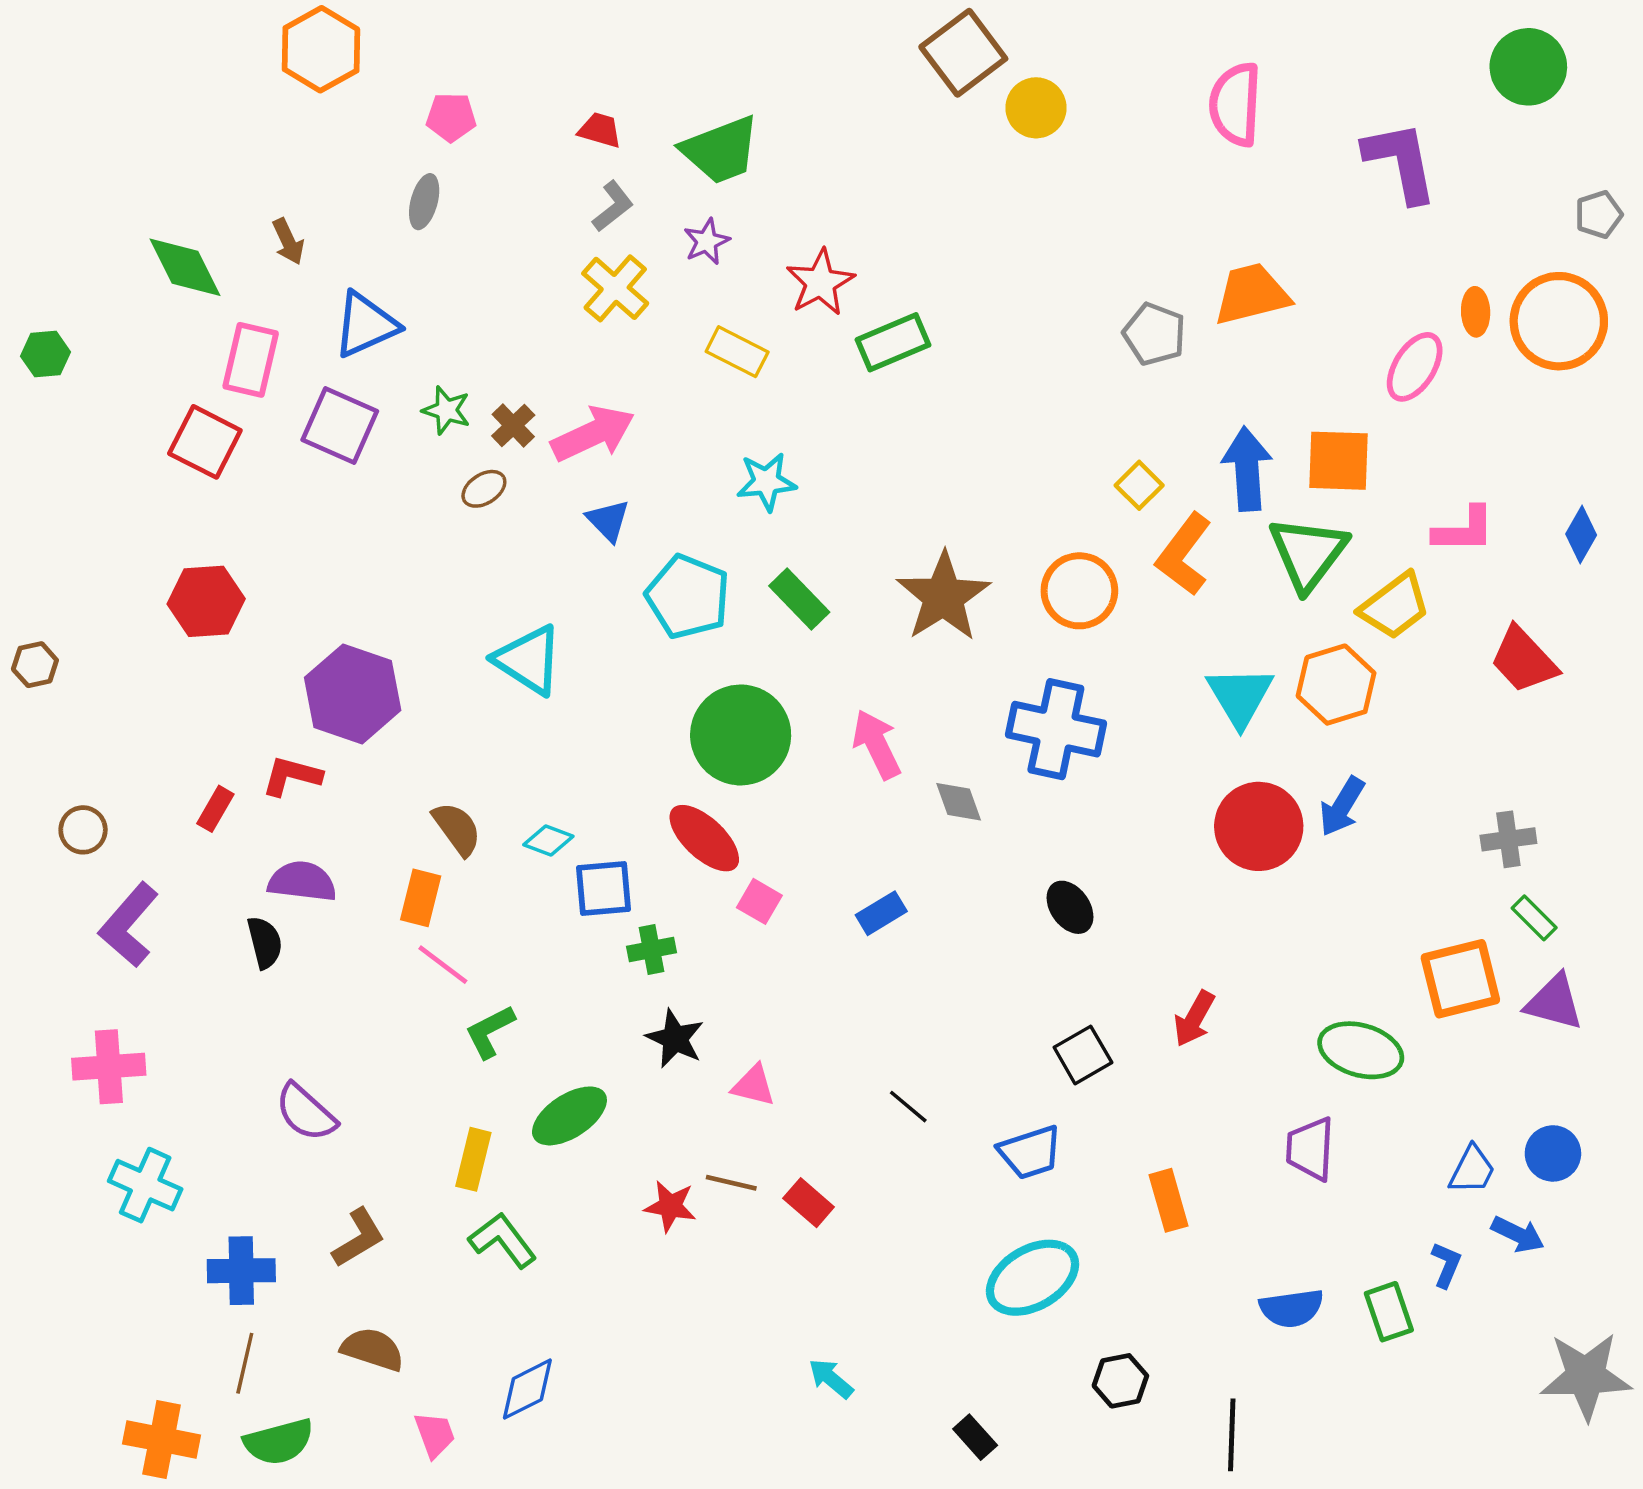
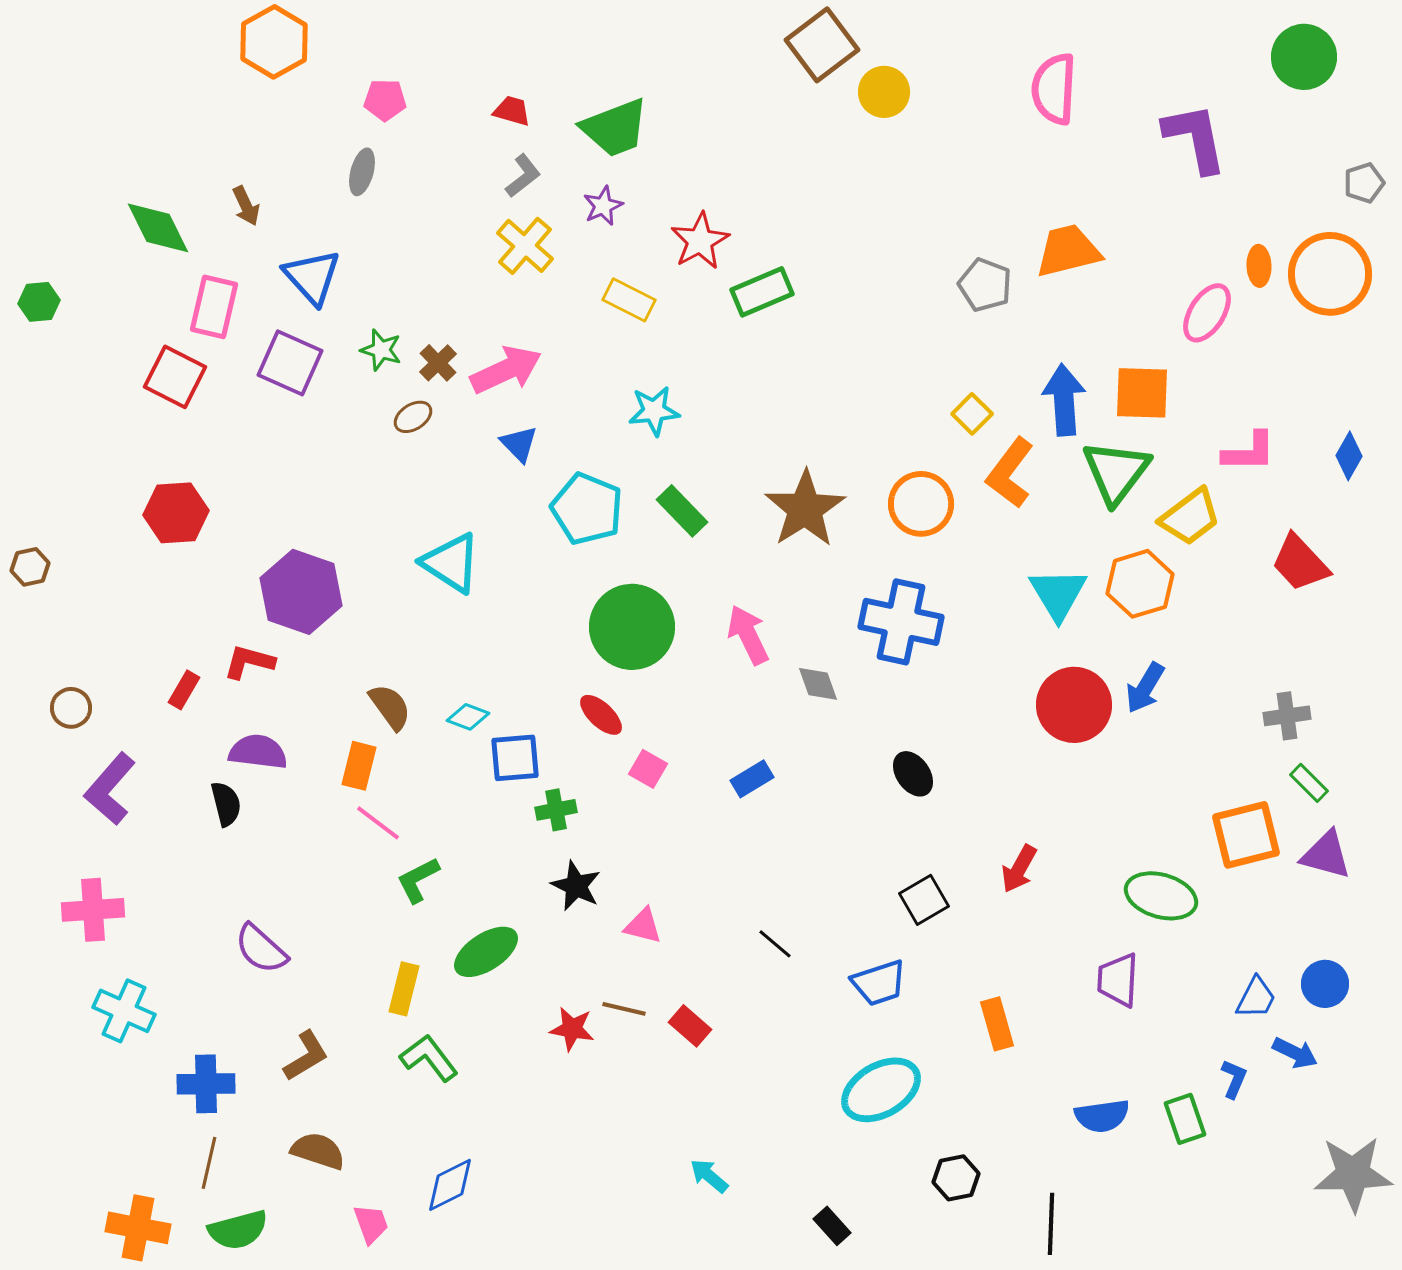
blue triangle: (366, 325) -> (312, 277), turned -48
red ellipse: (704, 838) -> (601, 715), size x0.7

